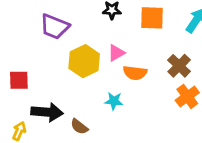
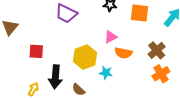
yellow hexagon: (84, 61) -> (85, 57), moved
black arrow: (47, 112) -> (55, 77), turned 85

